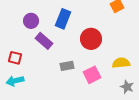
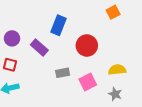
purple circle: (31, 21) -> (12, 38), moved
gray star: (127, 87) -> (115, 94), moved

